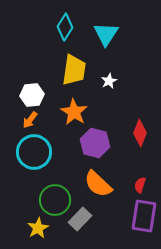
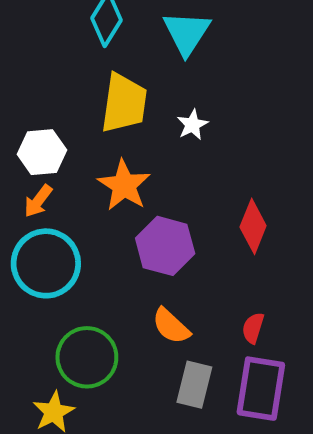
orange semicircle: (98, 184) -> (171, 326), size x0.7
gray rectangle: (80, 219) -> (194, 385), moved, turned -30

